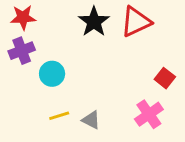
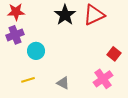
yellow line: (59, 116) -> (28, 80), moved

